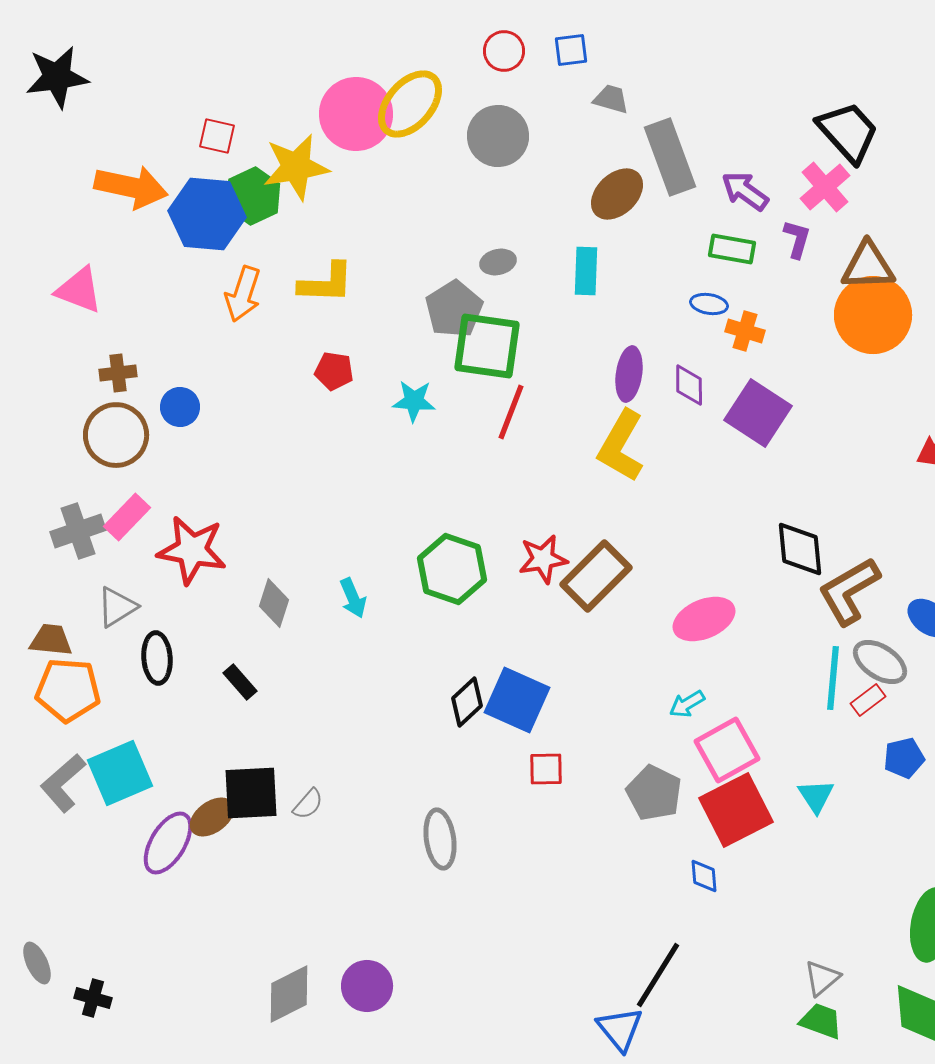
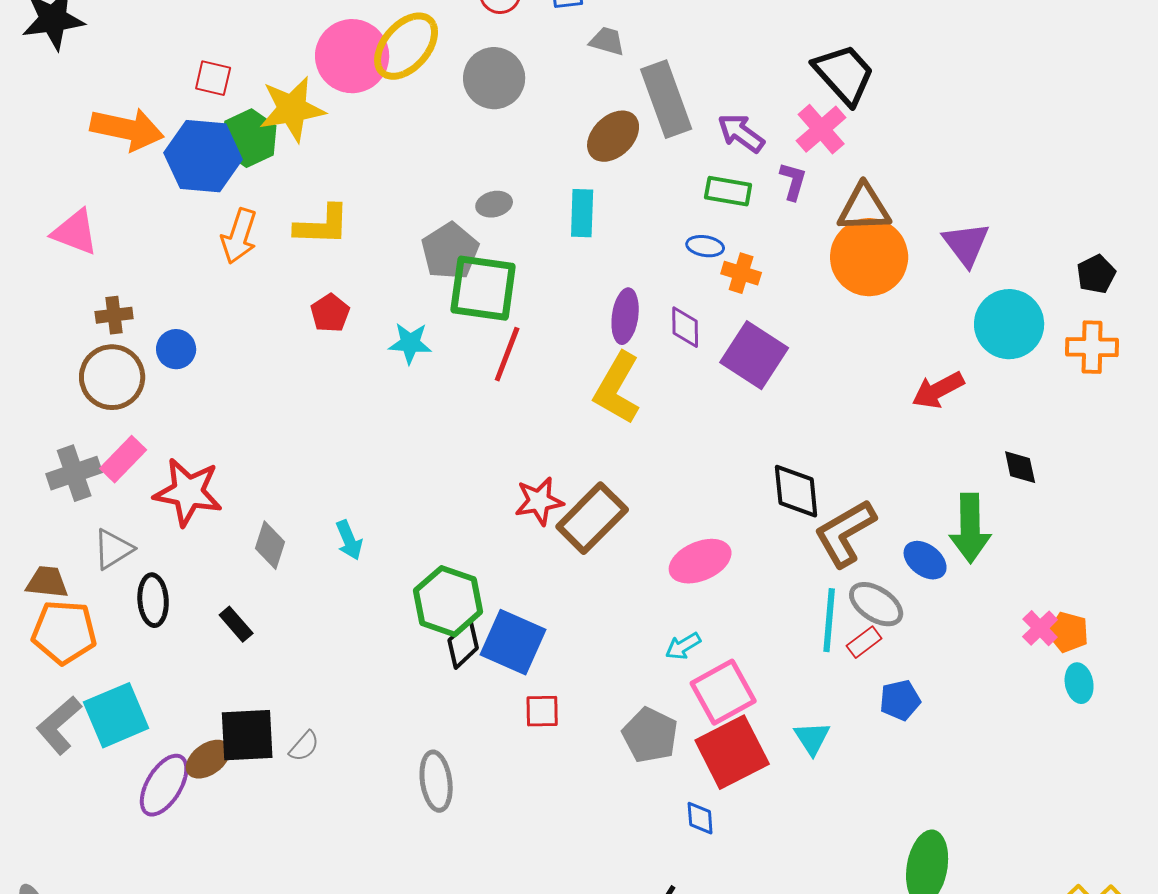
red pentagon: (334, 371) -> (330, 313), turned 30
green hexagon: (452, 569) -> (448, 601), moved

